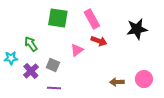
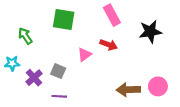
pink rectangle: (92, 19) -> (112, 15), moved
green arrow: (31, 44) -> (25, 36), moved
brown arrow: (117, 82) -> (128, 90), size x1.5

